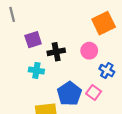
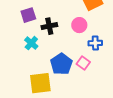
cyan cross: (36, 70) -> (31, 43), turned 32
blue cross: (107, 70) -> (95, 43), turned -32

